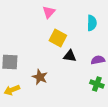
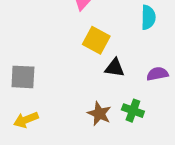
brown star: (40, 77) -> (99, 114), moved
green cross: (97, 84) -> (133, 111), moved

